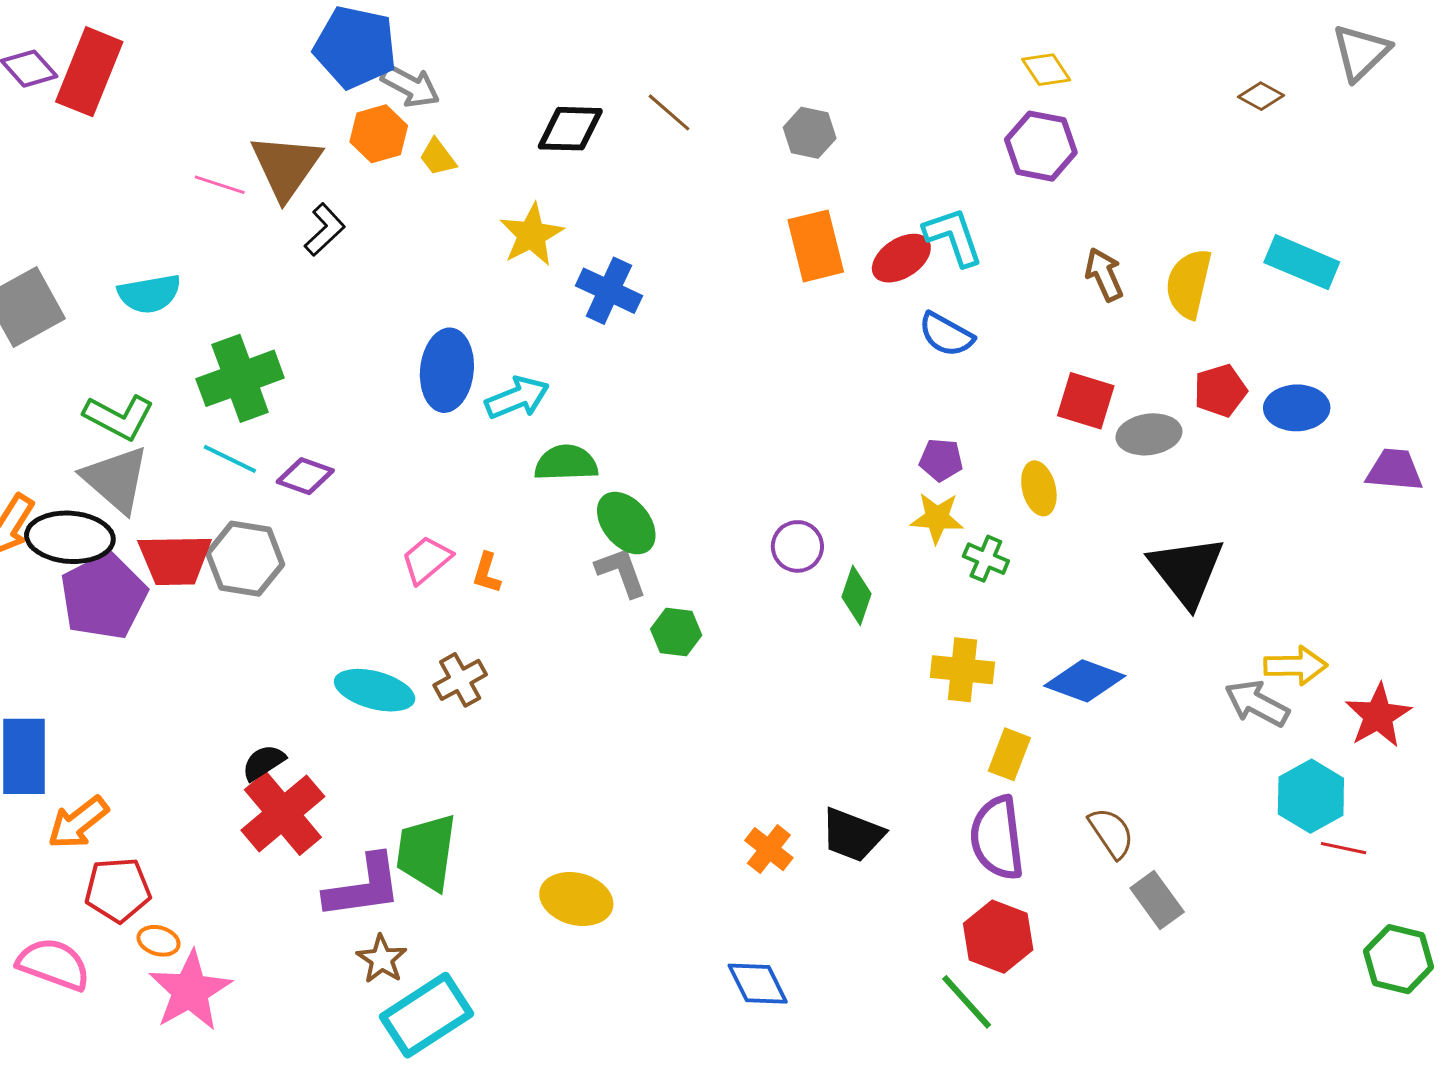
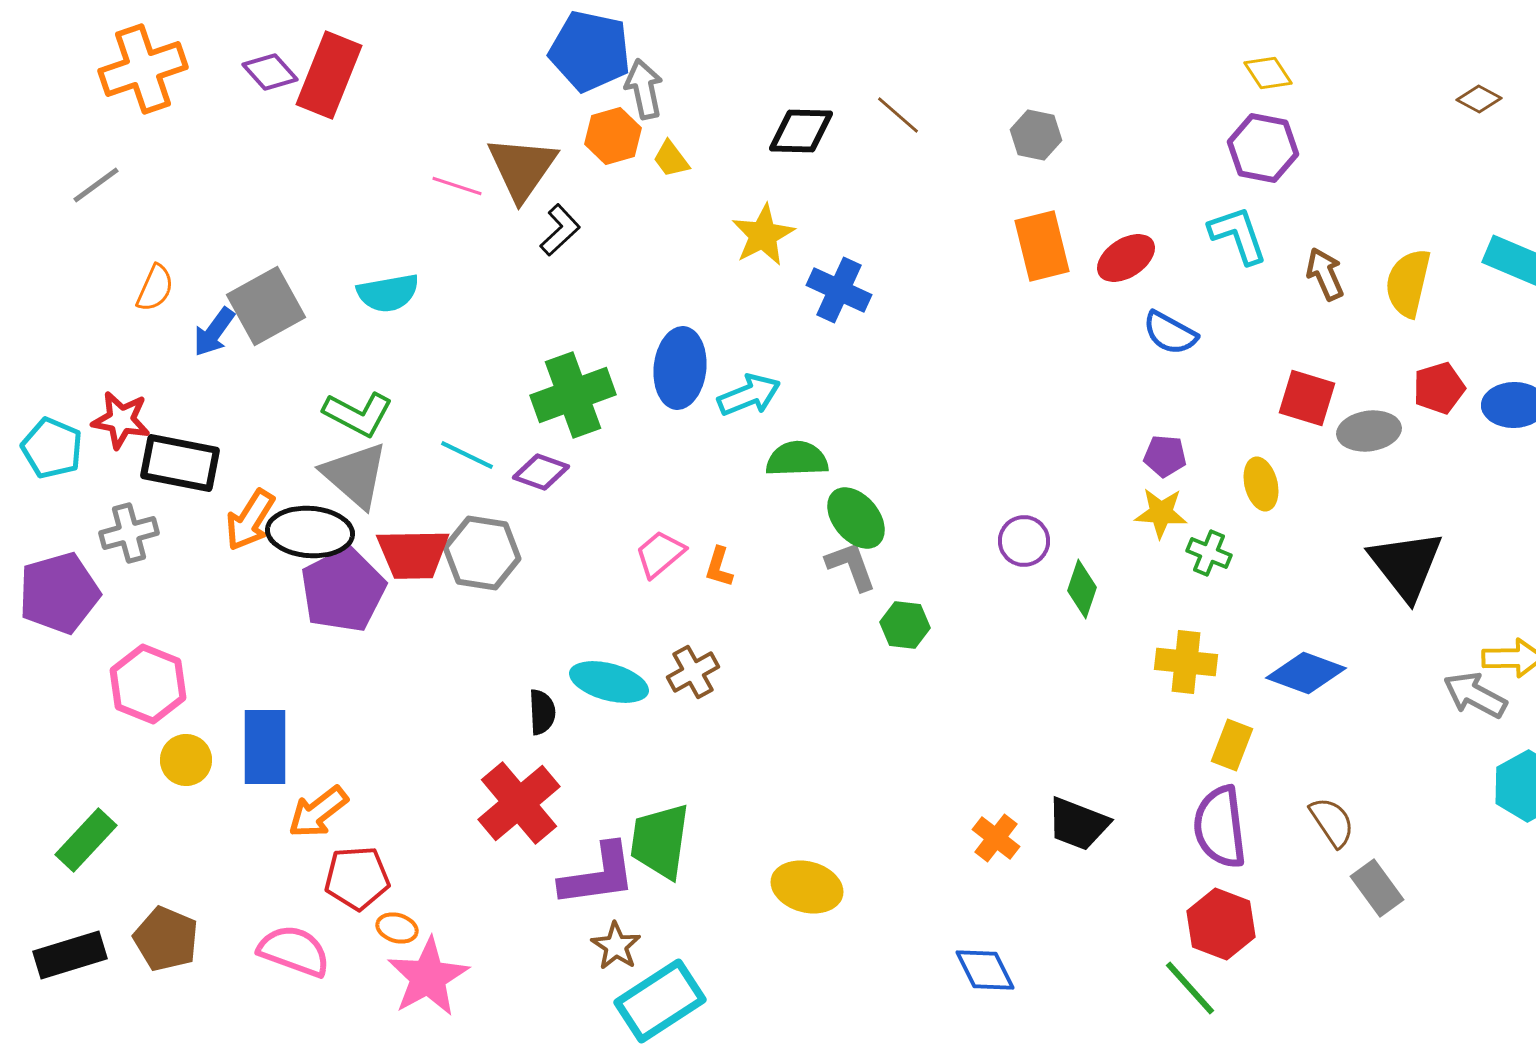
gray arrow: (410, 86) -> (644, 89), turned -130
cyan L-shape: (953, 237) -> (1238, 235), moved
green cross: (240, 378) -> (573, 395), moved
black semicircle: (264, 762) -> (542, 712), moved, turned 120

